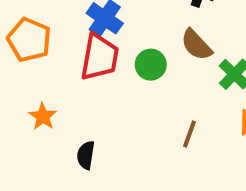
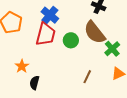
brown semicircle: (196, 45) -> (95, 32), size x1.4
orange star: (43, 116) -> (22, 66), moved

